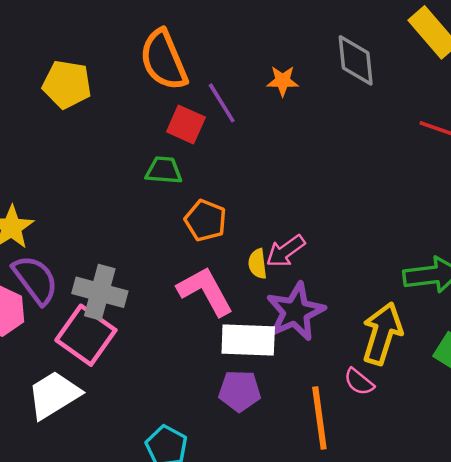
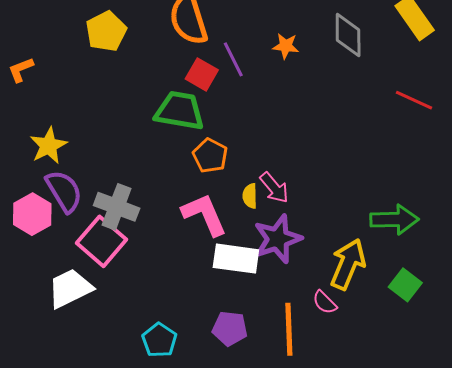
yellow pentagon: (67, 84) -> (106, 31), turned 30
green trapezoid: (164, 170) -> (180, 111), size x1.6
pink arrow: (286, 251) -> (274, 188), turned -100
purple pentagon: (240, 391) -> (230, 328), moved

